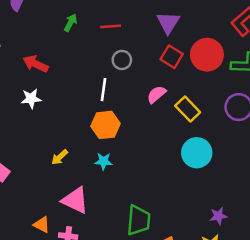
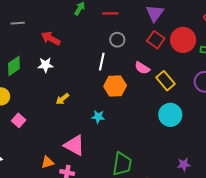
pink semicircle: (156, 94) -> (142, 68), turned -112
orange hexagon: (106, 125) -> (115, 86), moved
yellow arrow: (60, 157) -> (62, 99), moved
orange triangle: (42, 225) -> (47, 162), turned -48

